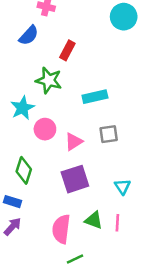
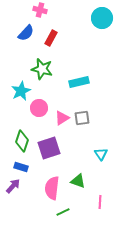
red rectangle: (67, 50) -> (51, 38), moved
gray square: (109, 134) -> (82, 118), moved
purple square: (75, 179) -> (49, 148), moved
blue rectangle: (12, 202) -> (21, 167), moved
pink line: (117, 223) -> (100, 202), moved

